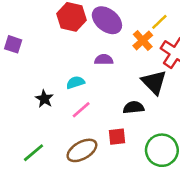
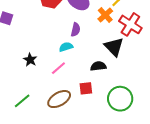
purple semicircle: (104, 60) -> (76, 30), turned 104
cyan semicircle: (75, 82) -> (66, 47), moved

